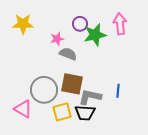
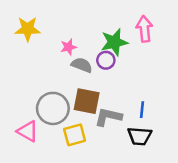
purple circle: (80, 24) -> (106, 60), moved
black trapezoid: (85, 113) -> (140, 136), moved

